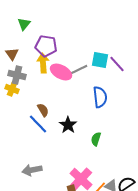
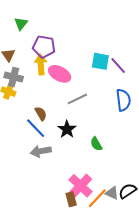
gray line: (78, 70) -> (77, 99), moved
blue semicircle: (100, 97) -> (123, 100), moved
green semicircle: (96, 139) -> (96, 144), turned -48
gray arrow: (32, 170) -> (41, 151), moved

